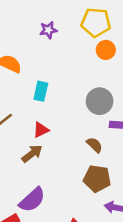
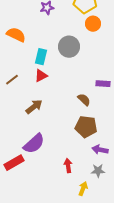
gray circle: (100, 101) -> (69, 47), moved
red triangle: (41, 130) -> (41, 76), moved

